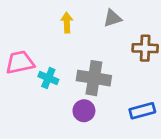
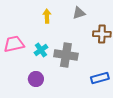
cyan cross: (48, 78) -> (41, 50), moved, turned 32
purple circle: (84, 111) -> (36, 79), moved

